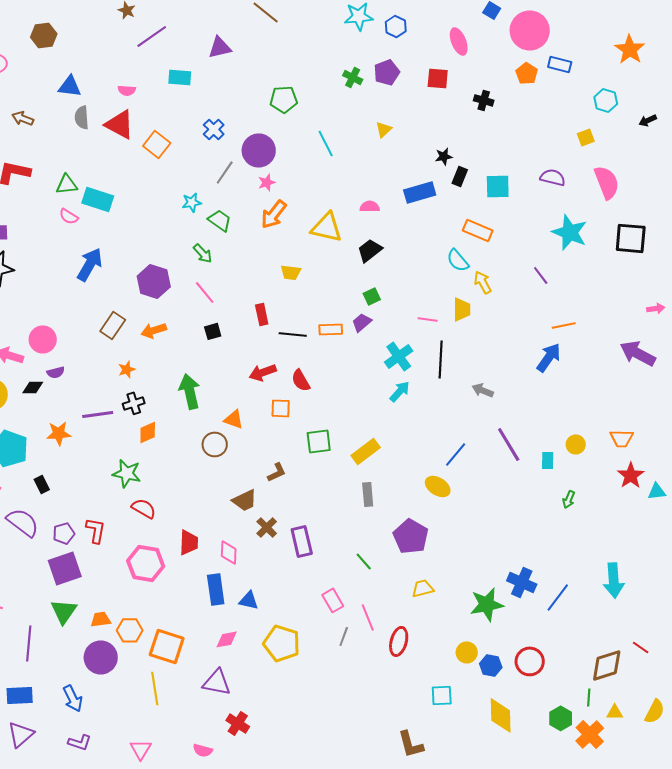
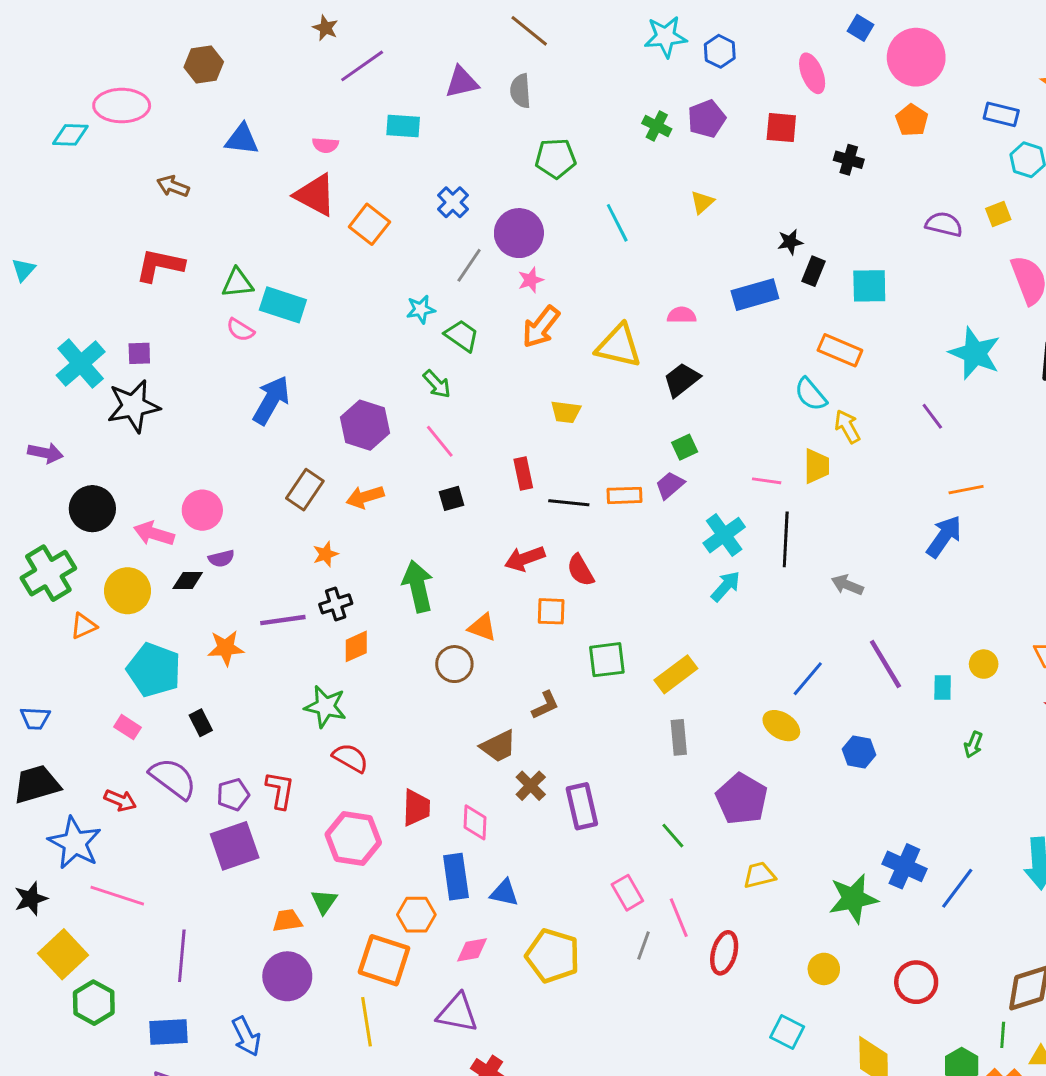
blue rectangle: (560, 64) -> (1001, 114), moved
gray semicircle: (82, 117) -> (520, 91), moved
purple semicircle: (553, 177) -> (944, 224), moved
green triangle: (64, 611) -> (324, 902), moved, size x0.7
orange hexagon: (130, 630) -> (416, 915), moved
blue hexagon: (491, 665) -> (859, 752), moved
cyan square: (442, 695) -> (787, 1032), turned 30

